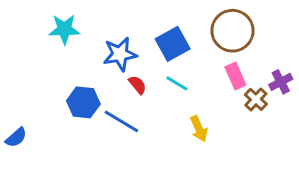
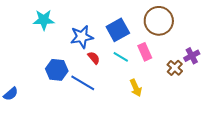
pink rectangle: (235, 76) -> (145, 52), moved

